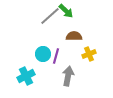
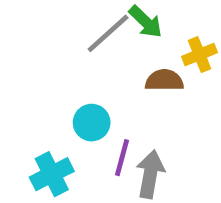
yellow cross: (89, 54) -> (199, 55), moved
purple line: (56, 56) -> (122, 158), moved

